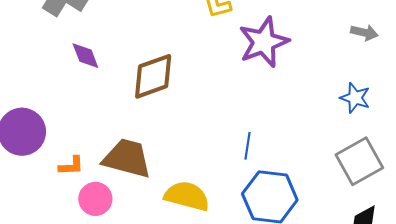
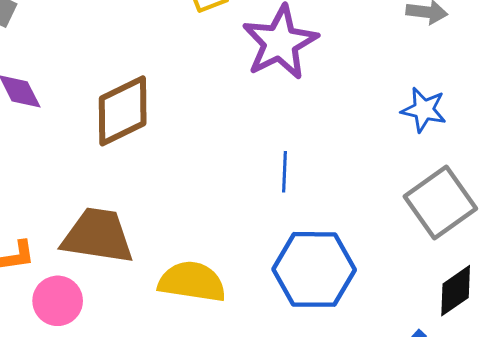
blue line: (247, 146) -> (285, 172), moved

